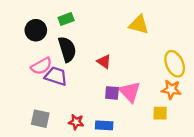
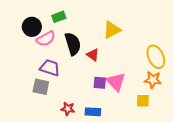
yellow triangle: (139, 25) -> (112, 30), moved, turned -42
black semicircle: (67, 49) -> (73, 44), moved
pink semicircle: (41, 66) -> (46, 39), moved
gray square: (40, 119) -> (41, 87), moved

